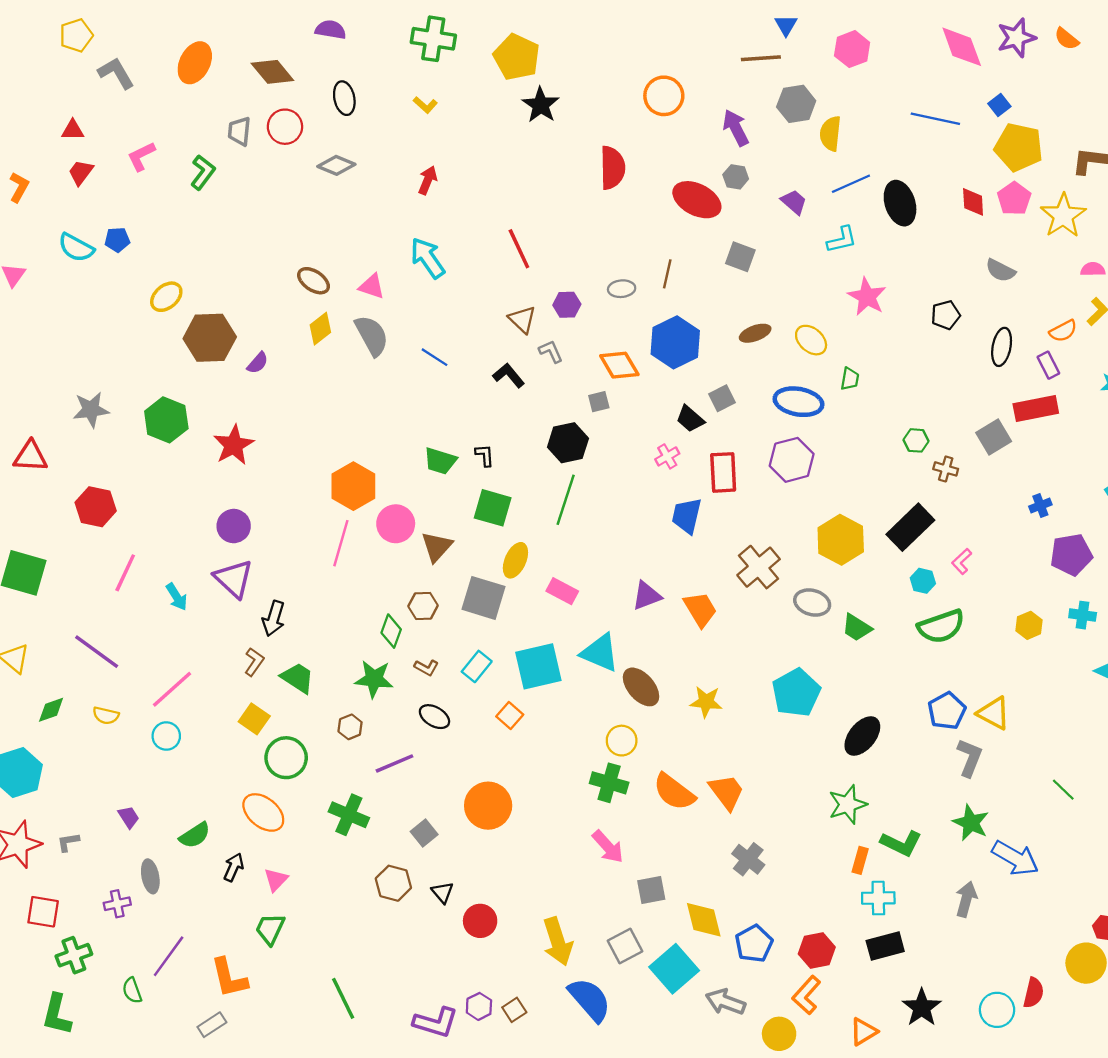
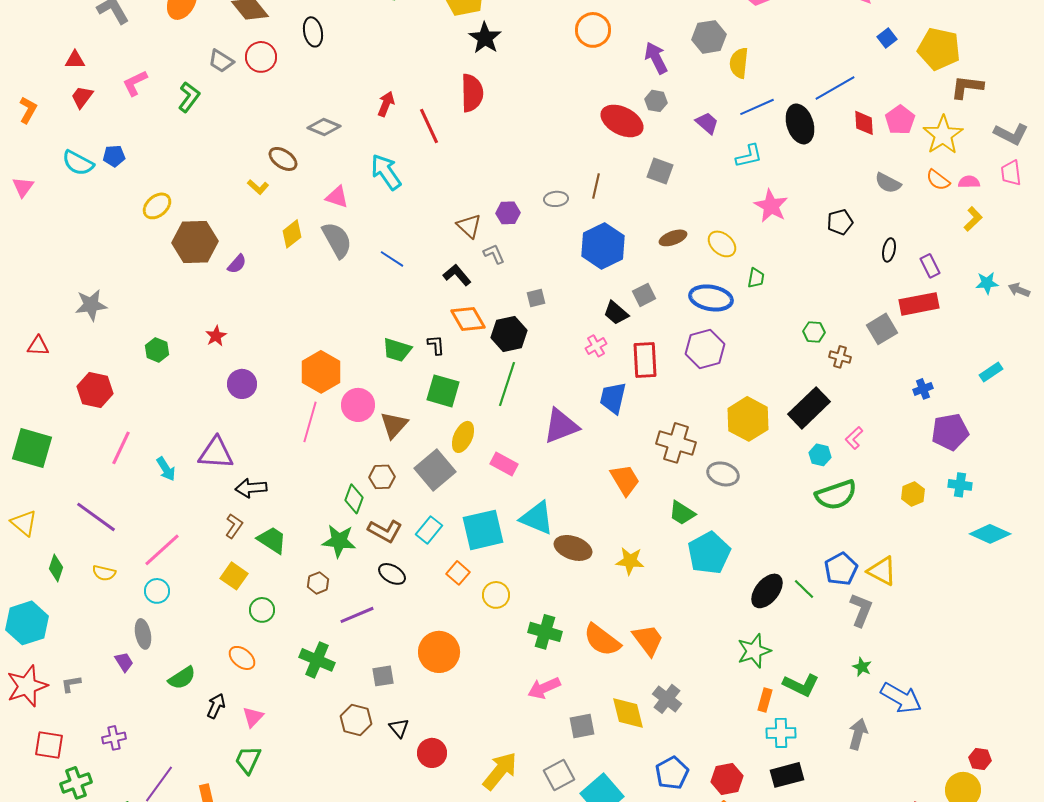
yellow L-shape: (425, 105) -> (258, 187), moved
blue line: (935, 119) -> (835, 88), moved, turned -42
gray trapezoid: (239, 131) -> (221, 61), turned -64
yellow pentagon: (1019, 147) -> (939, 49), moved
gray diamond: (336, 165) -> (324, 127), moved
red semicircle: (612, 168) -> (472, 93), moved
red line: (519, 249) -> (429, 126), moved
brown ellipse: (314, 281) -> (283, 159), moved
orange semicircle: (1063, 331) -> (938, 180), moved, turned 65
black ellipse: (1002, 347) -> (889, 250), size x0.7
orange diamond: (619, 365) -> (468, 319), moved
green hexagon: (166, 420) -> (157, 350), moved, size x0.6
red star: (234, 445) -> (216, 336), size x0.6
red triangle: (31, 456) -> (38, 346), size x0.7
purple circle: (234, 526) -> (242, 384), moved
brown cross: (759, 567) -> (676, 443), turned -33
purple triangle: (234, 579) -> (216, 453), turned -39
purple triangle: (647, 596) -> (561, 426), moved, size x1.4
gray square: (484, 598) -> (435, 470), turned 33
black arrow: (274, 618) -> (251, 488), turned 68
green trapezoid: (857, 628) -> (682, 513), moved
brown L-shape: (426, 668) -> (385, 531), size x1.6
brown ellipse: (641, 687) -> (573, 548), turned -30
green diamond: (51, 710) -> (56, 568), turned -52
yellow circle: (622, 741) -> (496, 595), moved
green circle: (286, 758) -> (262, 610), size x0.7
green line: (1063, 790) -> (804, 589), moved
orange ellipse: (263, 812) -> (242, 658), size x0.7
green star: (971, 823) -> (862, 667), size x0.6
gray square: (424, 833) -> (383, 676), turned 30
pink arrow: (608, 847) -> (544, 688), turned 108
gray ellipse: (150, 876) -> (143, 634), moved
yellow diamond: (704, 920) -> (628, 713), moved
yellow arrow: (558, 941) -> (500, 771), turned -123

